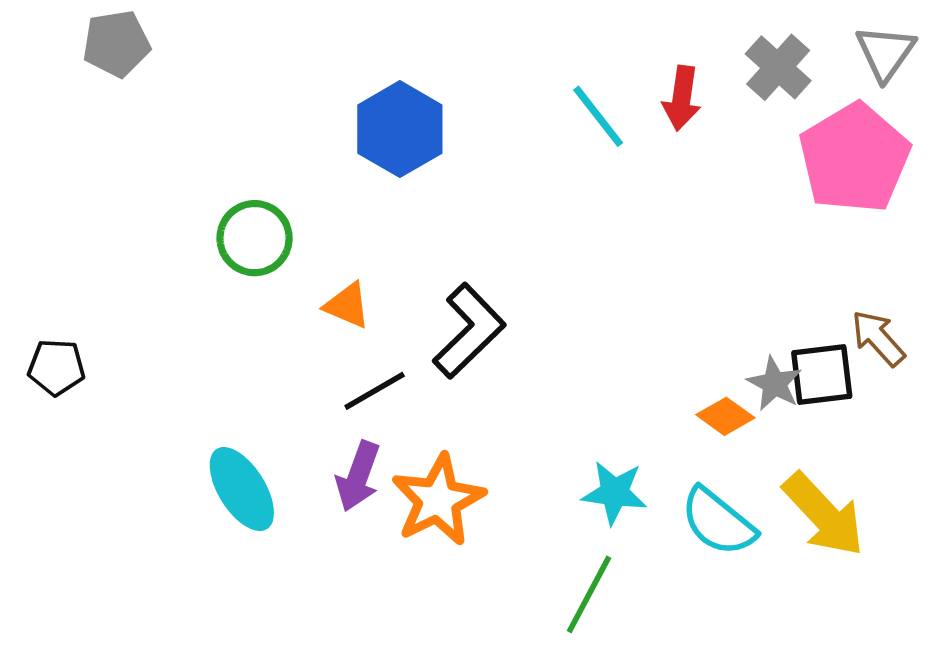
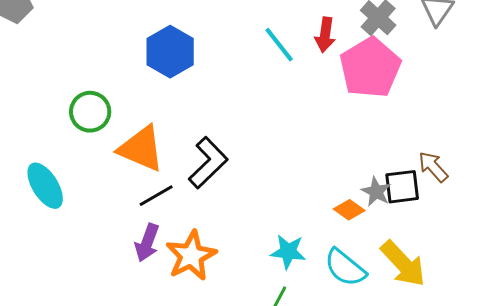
pink pentagon: (854, 158) -> (370, 68), moved
orange triangle: (347, 305) -> (141, 149), size x1.8
cyan ellipse: (242, 489) -> (45, 186), moved

